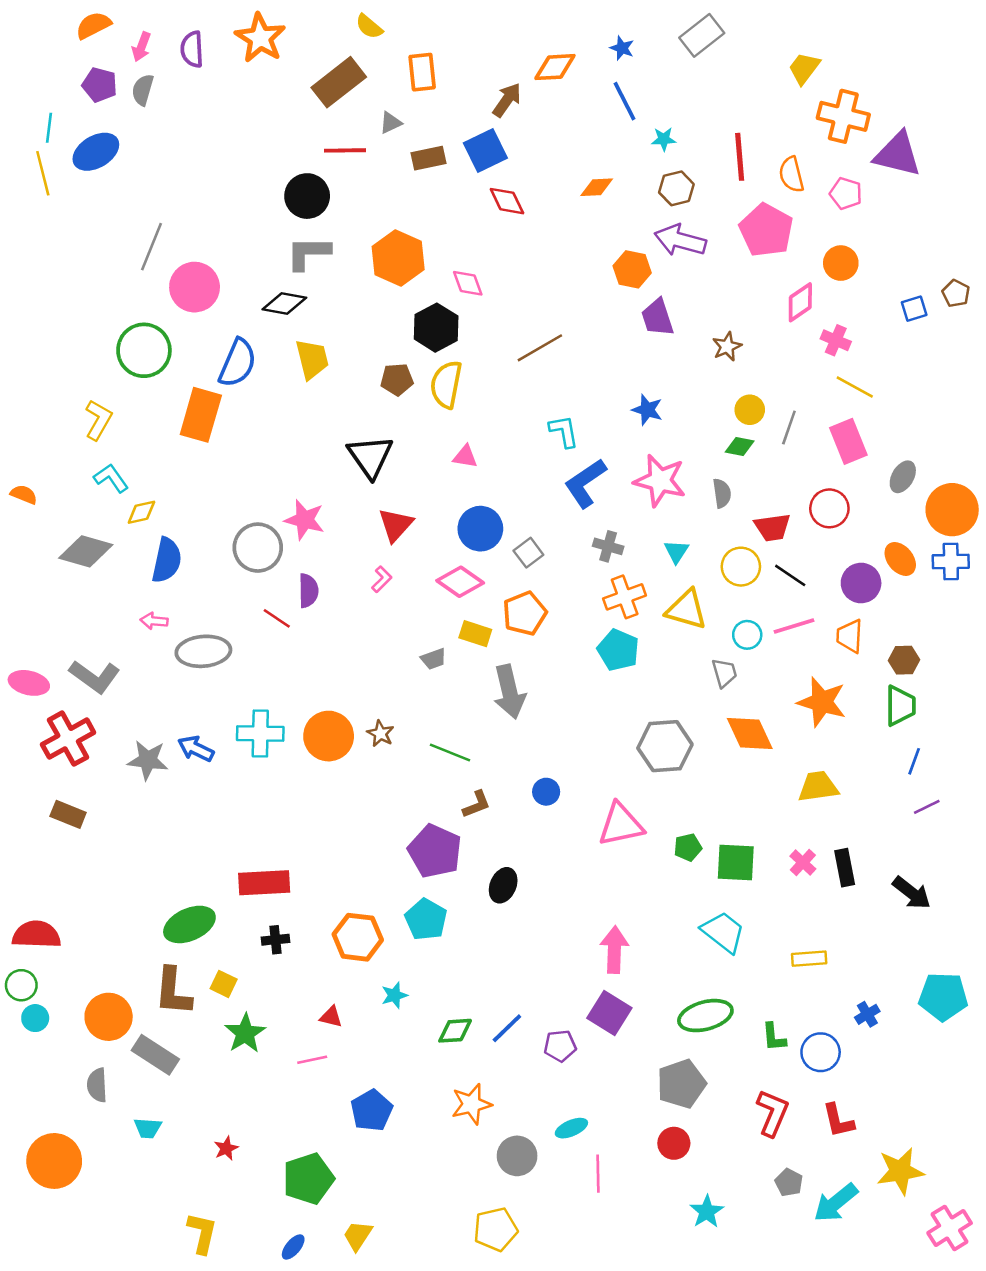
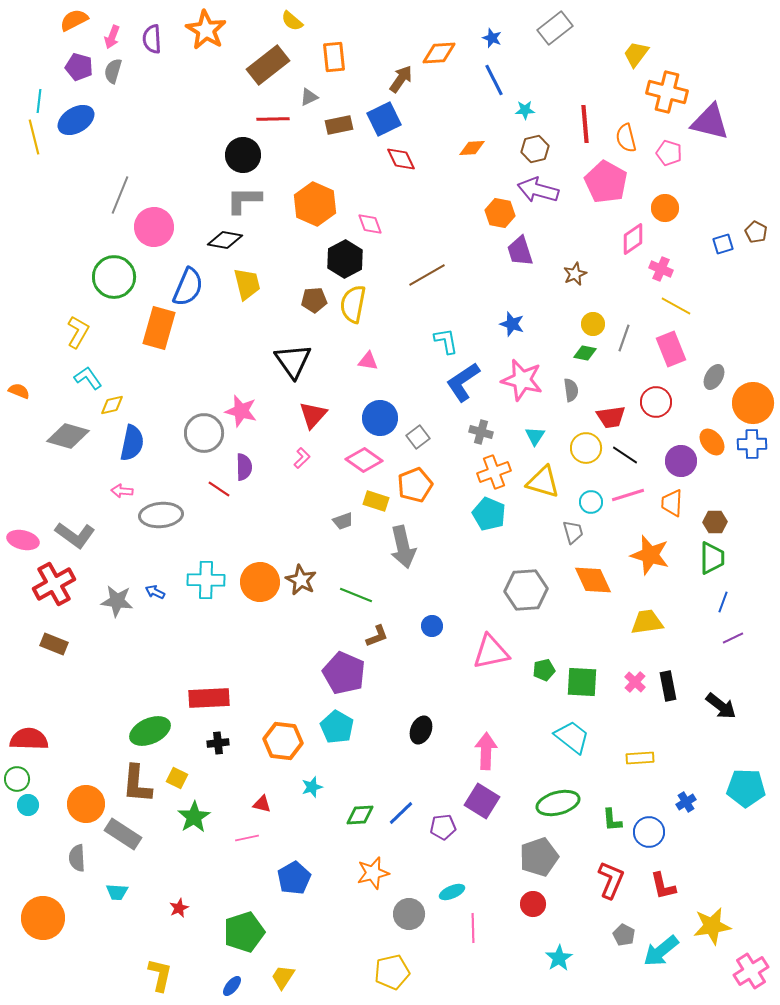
brown star: (380, 734) -> (301, 580), size x1.4
blue arrow: (196, 749) -> (155, 592), size x0.7
black ellipse: (503, 885) -> (421, 730), moved

